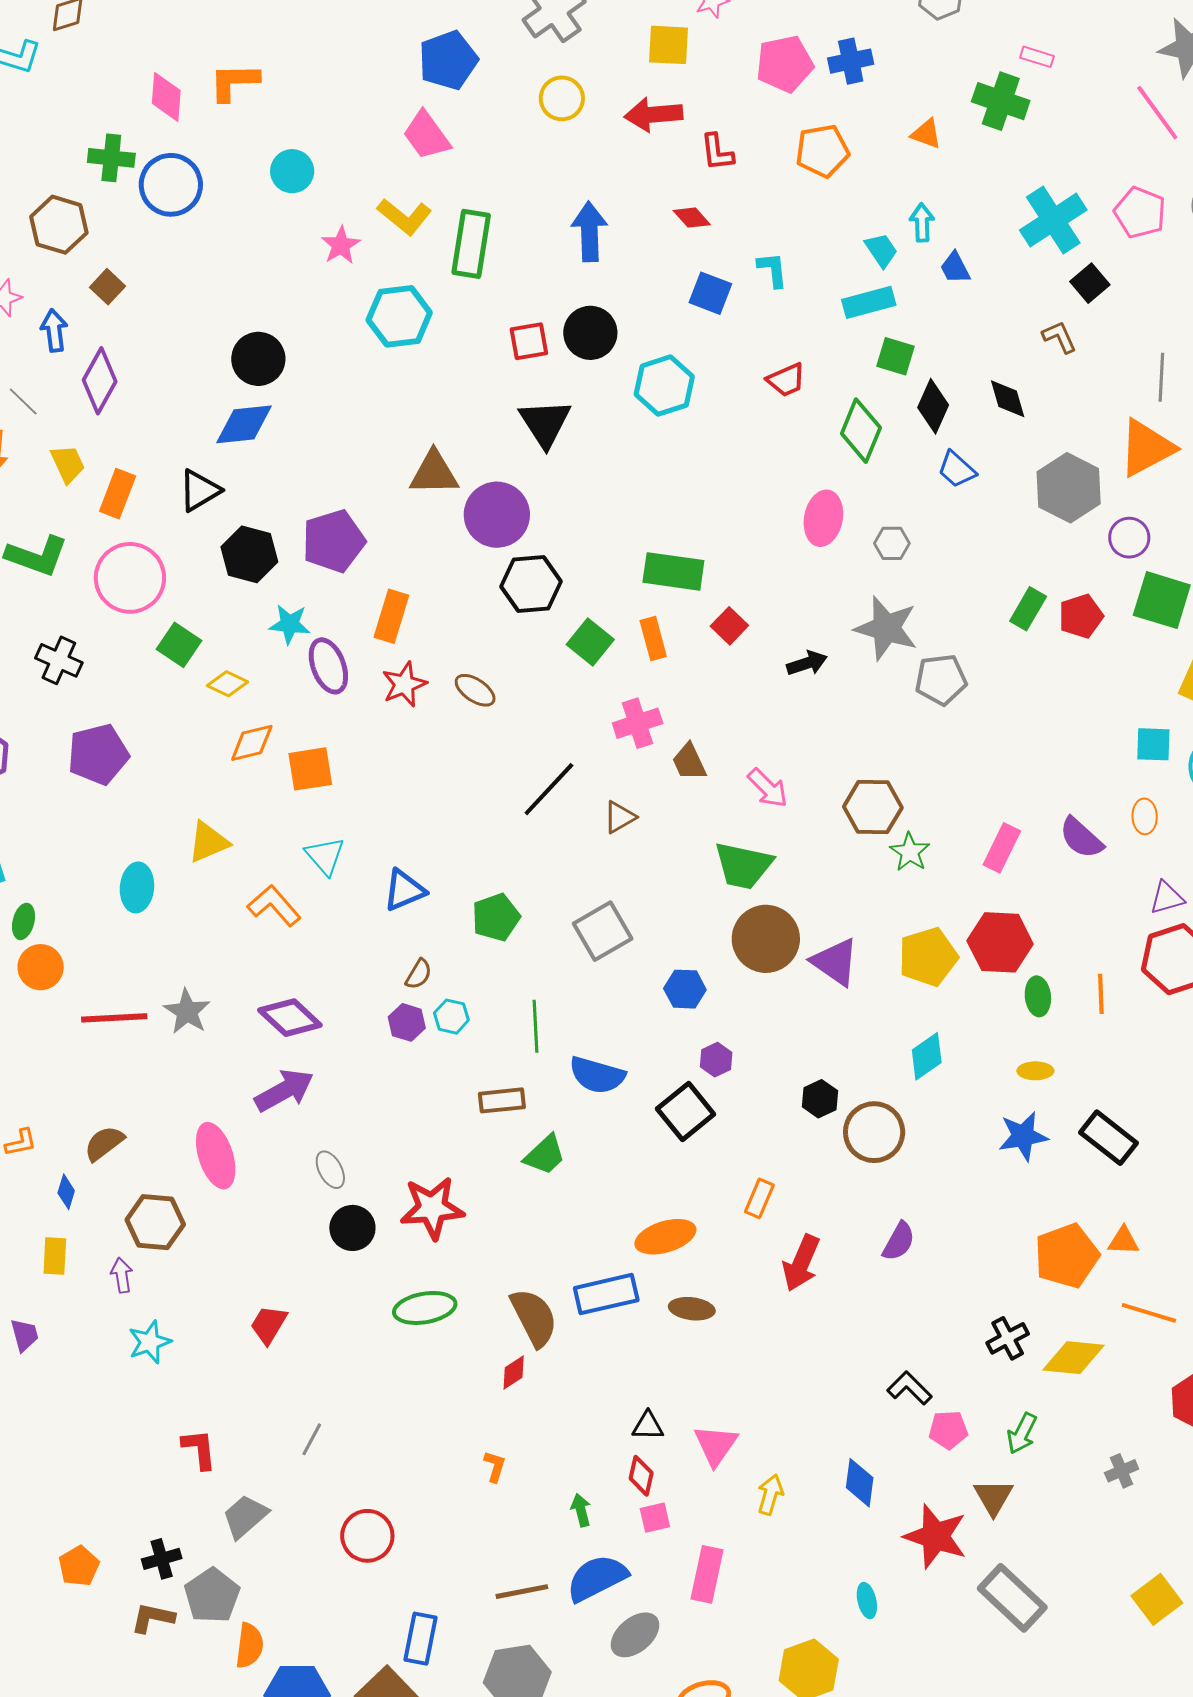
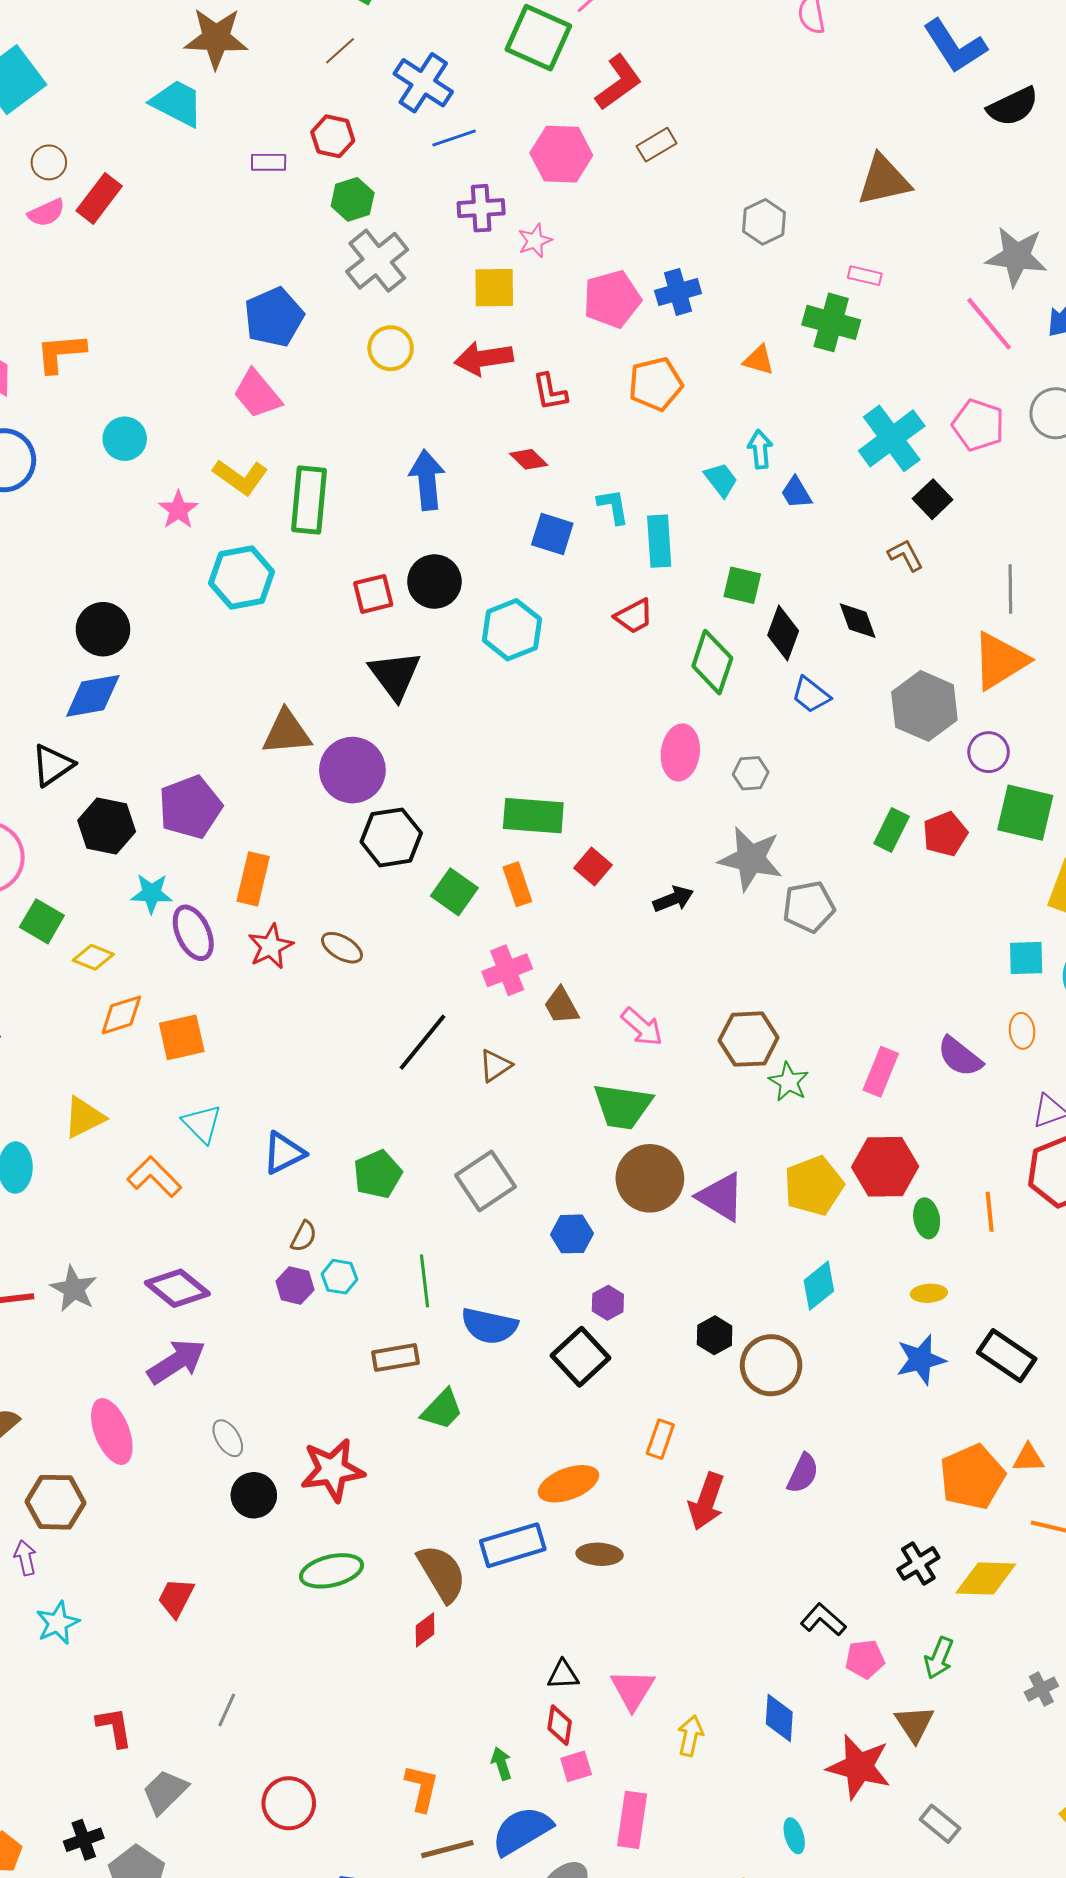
cyan rectangle: (869, 302) -> (659, 541), moved, turned -75
orange L-shape: (495, 1466) -> (422, 1788), moved, size x1.5
gray rectangle: (1012, 1598) -> (940, 1824), size x0.6

